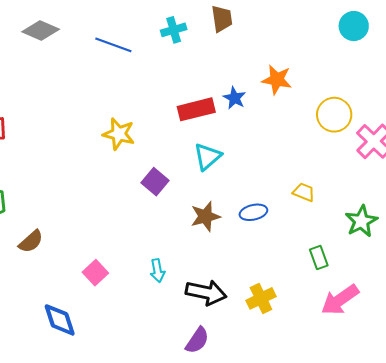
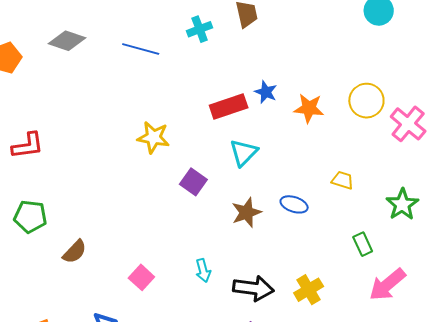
orange star: (277, 80) -> (309, 108), moved
blue ellipse: (253, 212) -> (294, 204), turned 36

